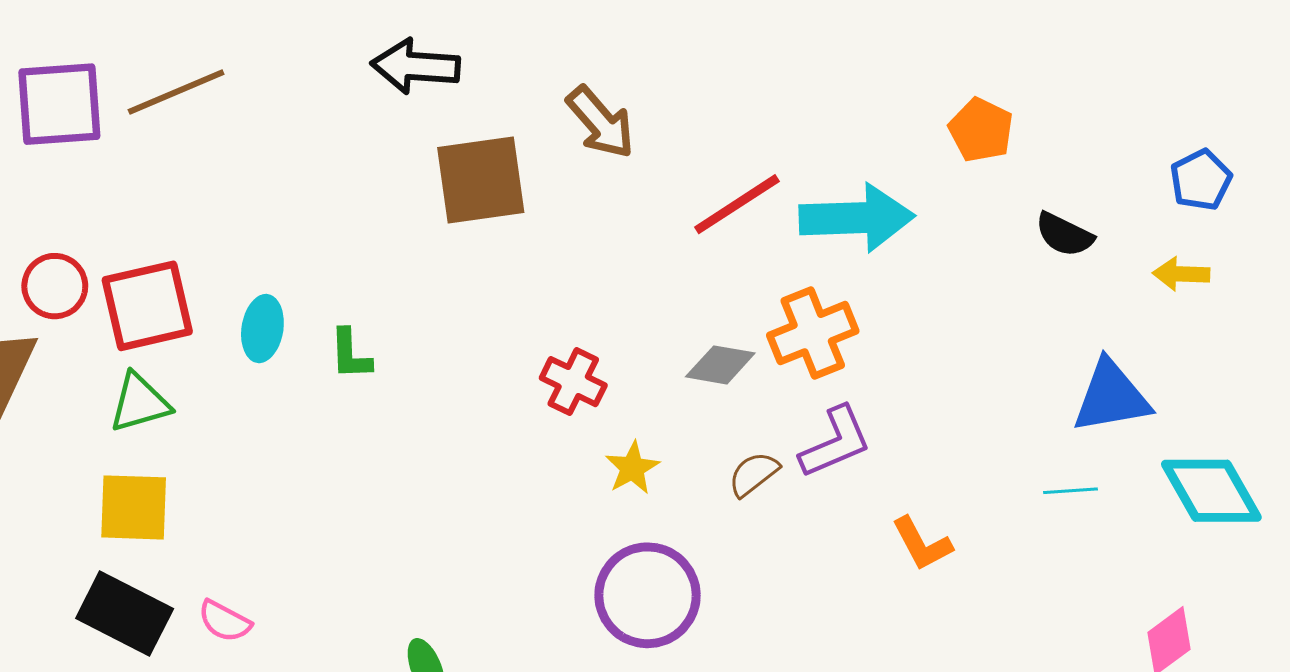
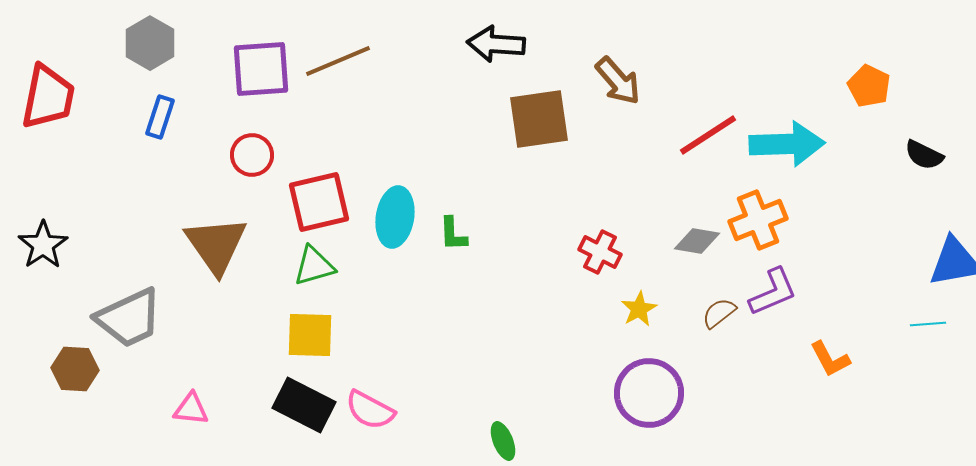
red circle: (55, 286) -> (252, 155), moved
cyan ellipse: (262, 329) -> (395, 217), size x1.4
pink semicircle: (225, 621) -> (370, 410), size x1.4

